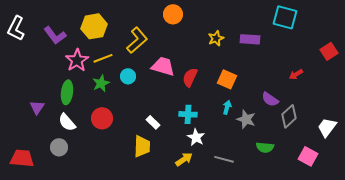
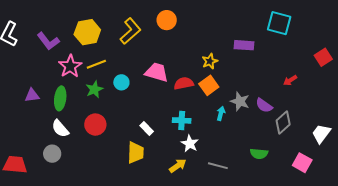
yellow star: (216, 38) -> (210, 61), moved
yellow L-shape: (137, 40) -> (130, 31), moved
red semicircle: (190, 77) -> (184, 83), turned 54
orange square: (227, 79) -> (209, 85), moved, turned 30
purple triangle: (37, 107) -> (32, 95), moved, turned 49
gray star: (246, 119) -> (240, 101), moved

